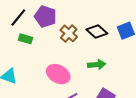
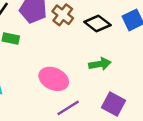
brown cross: (69, 33) -> (63, 15), moved

